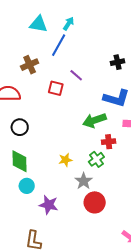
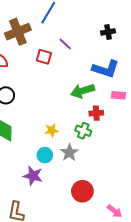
brown cross: (30, 65) -> (18, 32), size x1.4
green cross: (96, 159) -> (83, 131), turned -35
cyan circle: (27, 186) -> (45, 155), moved
red circle: (95, 202) -> (82, 191), moved

